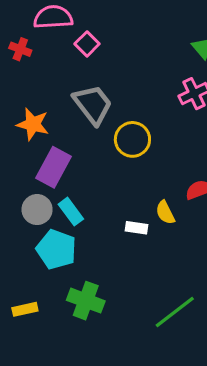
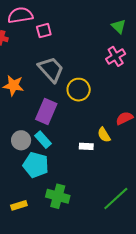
pink square: (87, 44) -> (44, 31), turned 35
purple rectangle: (53, 167) -> (46, 112), moved

